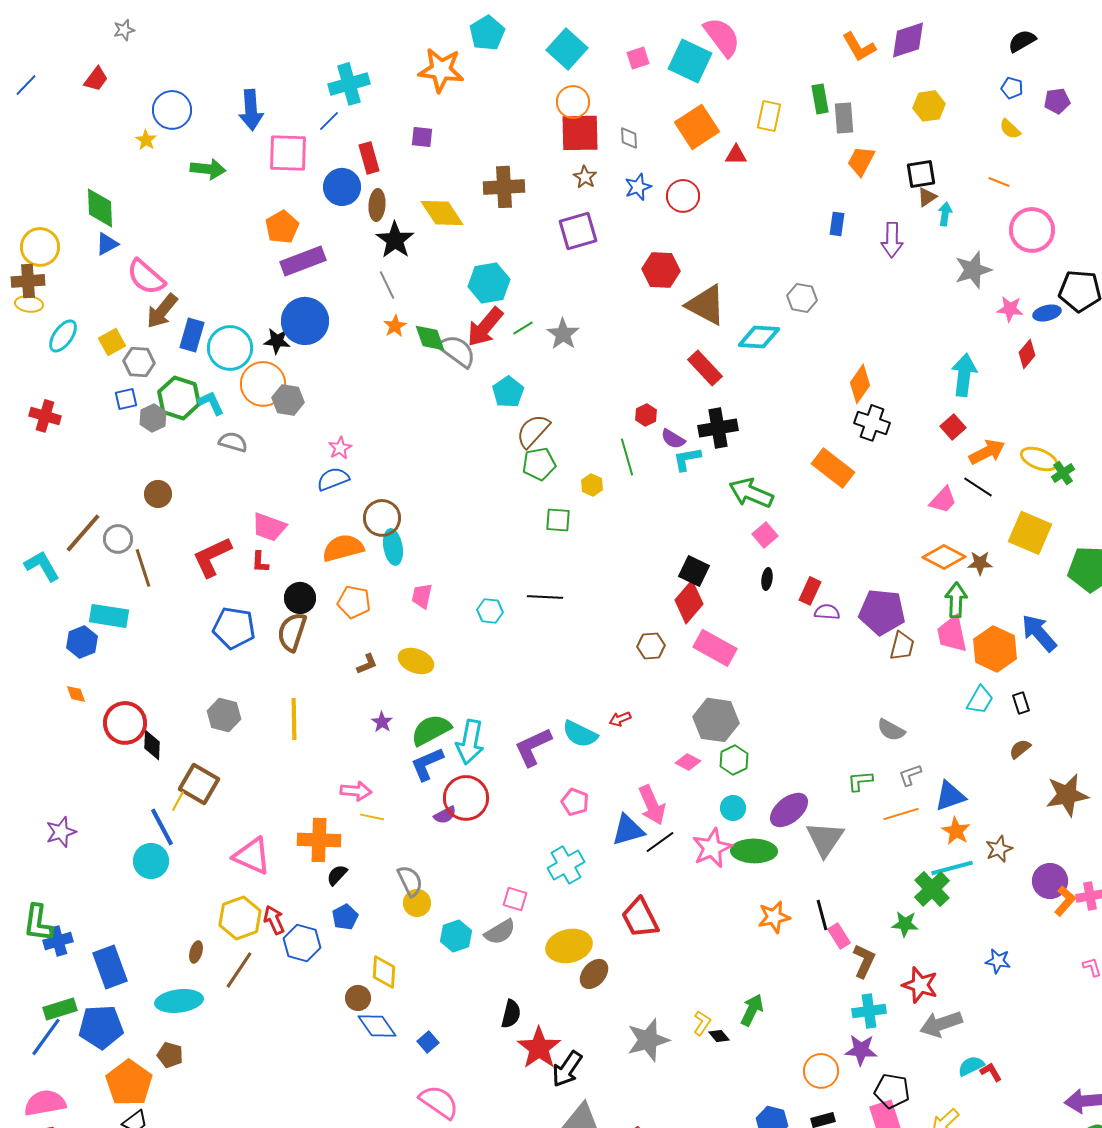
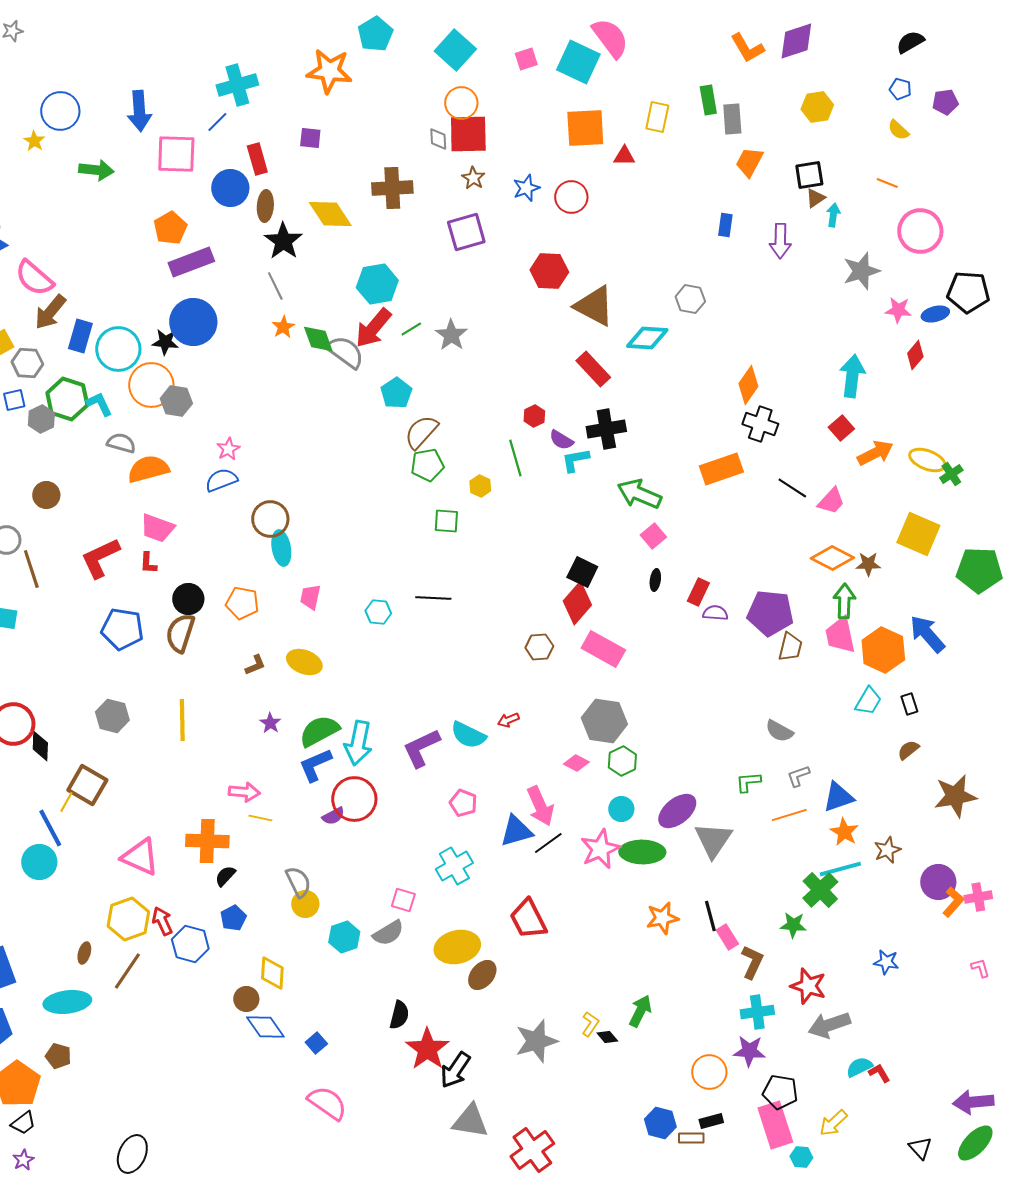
orange square: (697, 127) -> (585, 128), turned 30
gray diamond: (629, 138) -> (438, 139), moved
orange rectangle: (833, 468) -> (721, 469), turned -57
black line: (978, 487) -> (792, 488), moved
orange semicircle: (343, 548) -> (148, 469), moved

